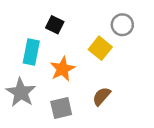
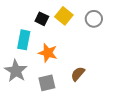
yellow square: (100, 48) -> (64, 16), moved
orange star: (62, 69) -> (48, 53), turned -30

